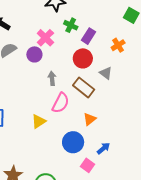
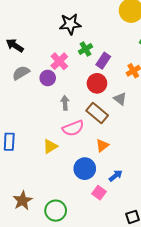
green cross: (71, 25) -> (85, 49), turned 32
pink semicircle: (61, 103) -> (73, 128), turned 40

